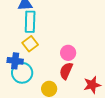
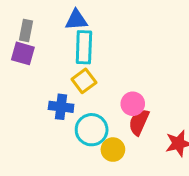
pink circle: (68, 53) -> (133, 104), moved
cyan circle: (22, 73) -> (92, 130), moved

